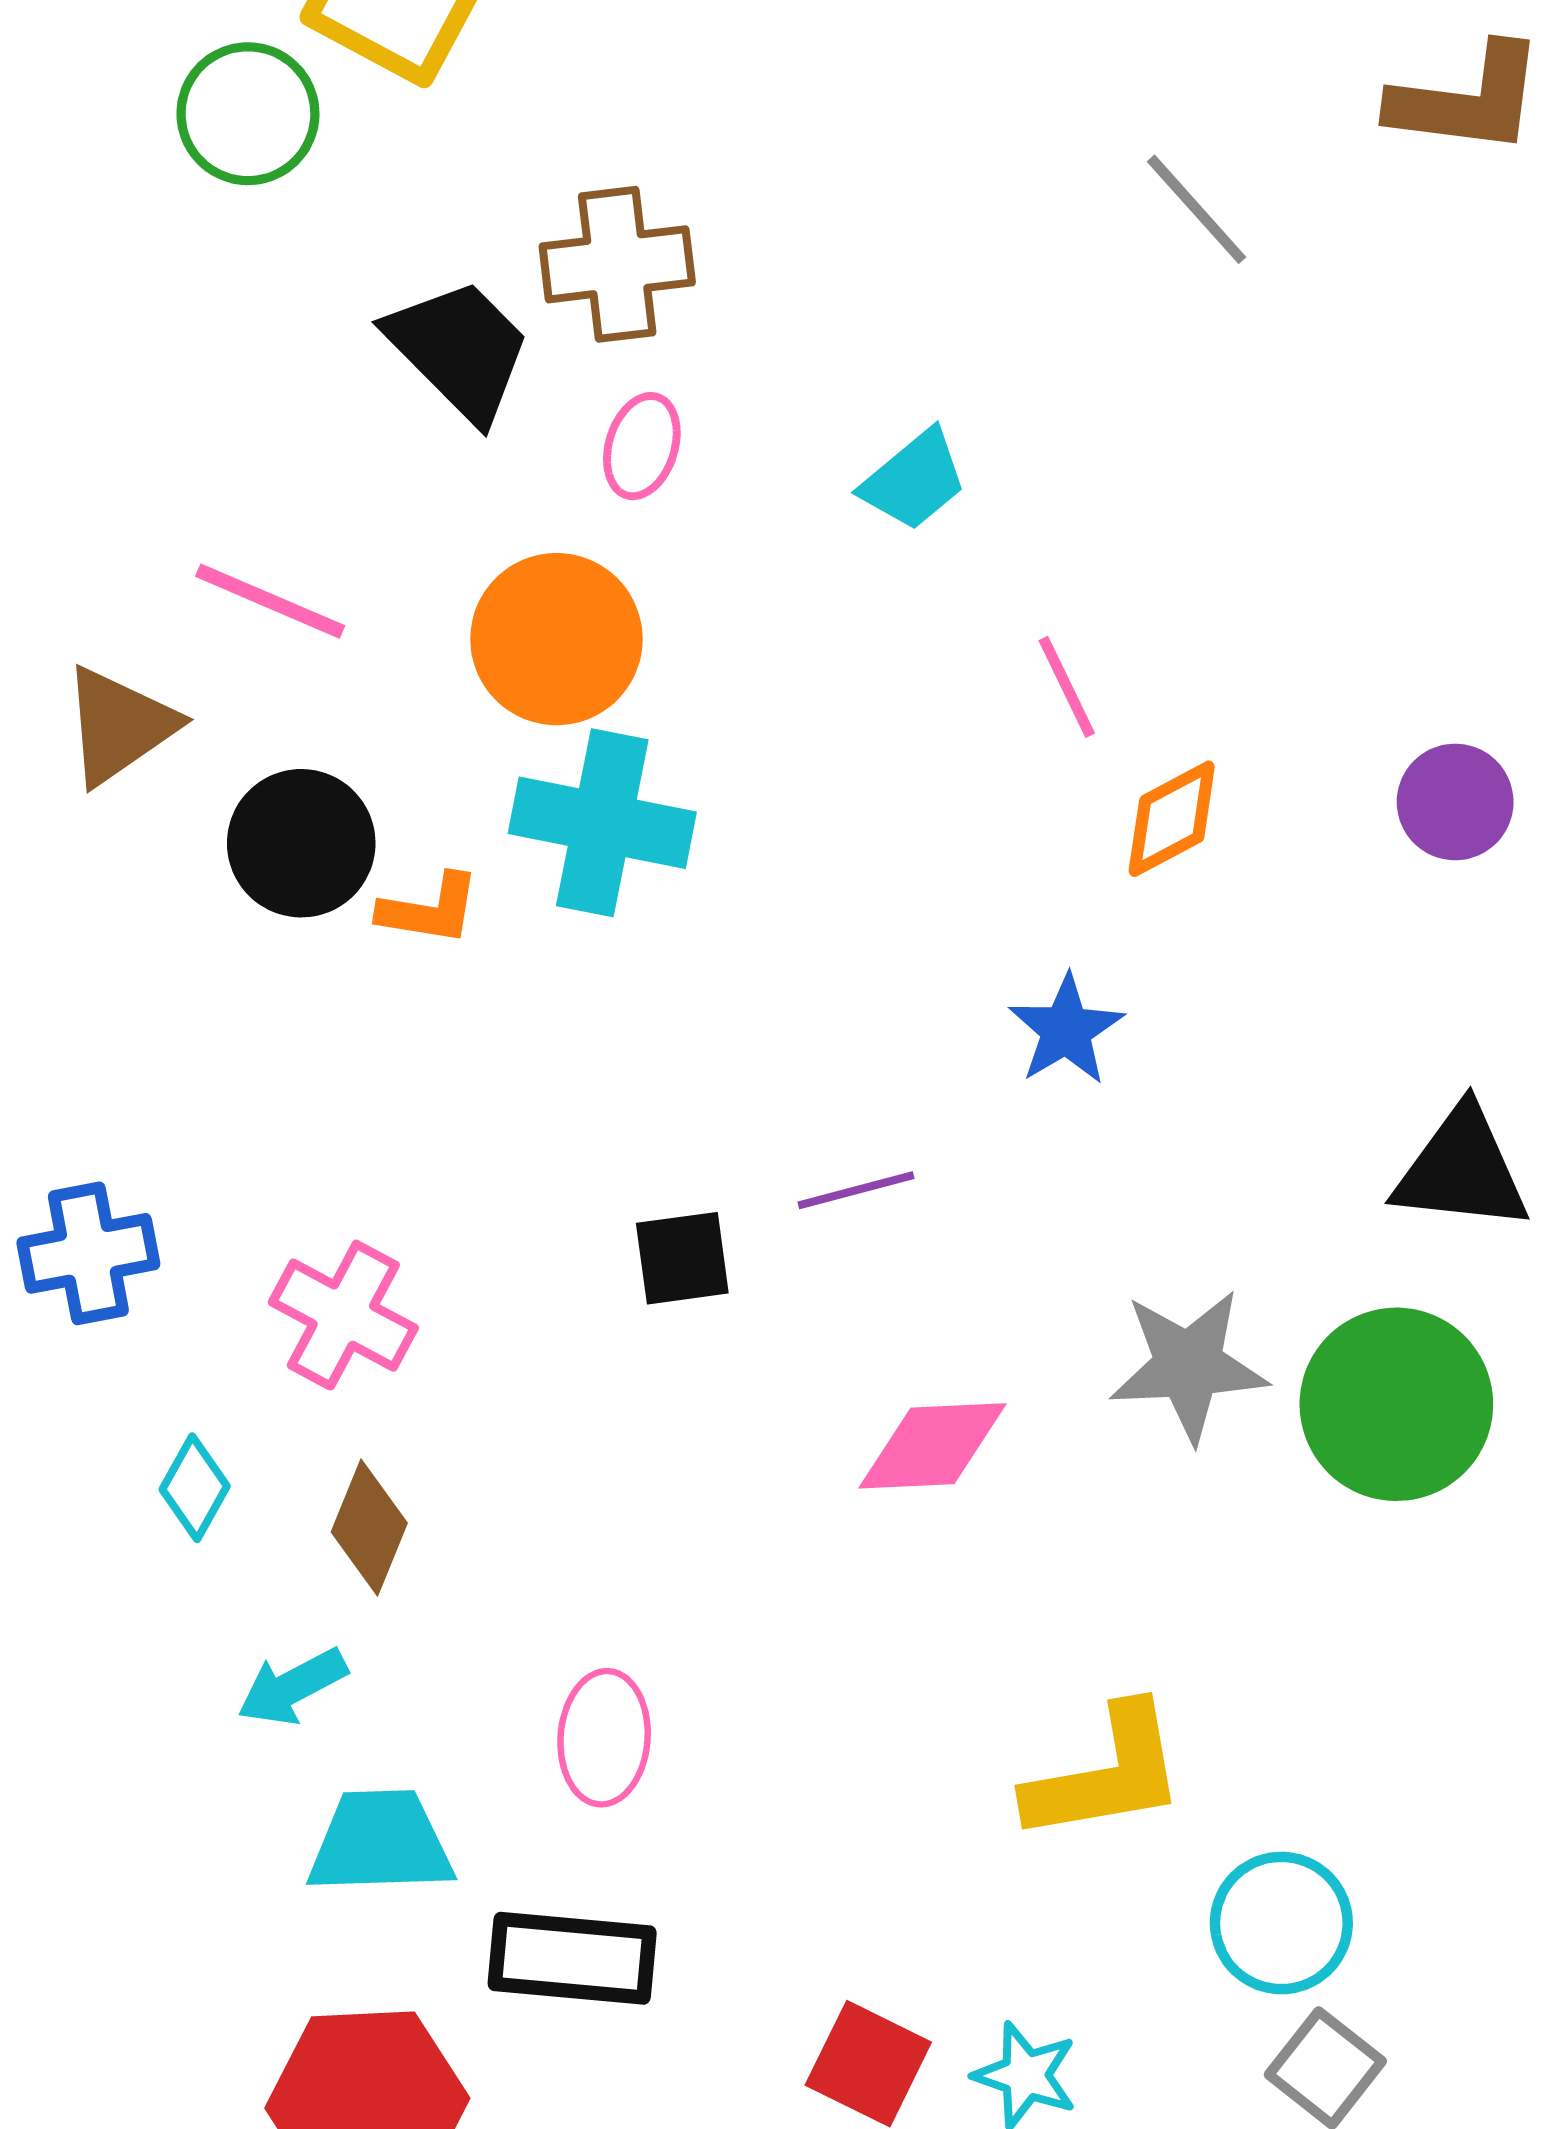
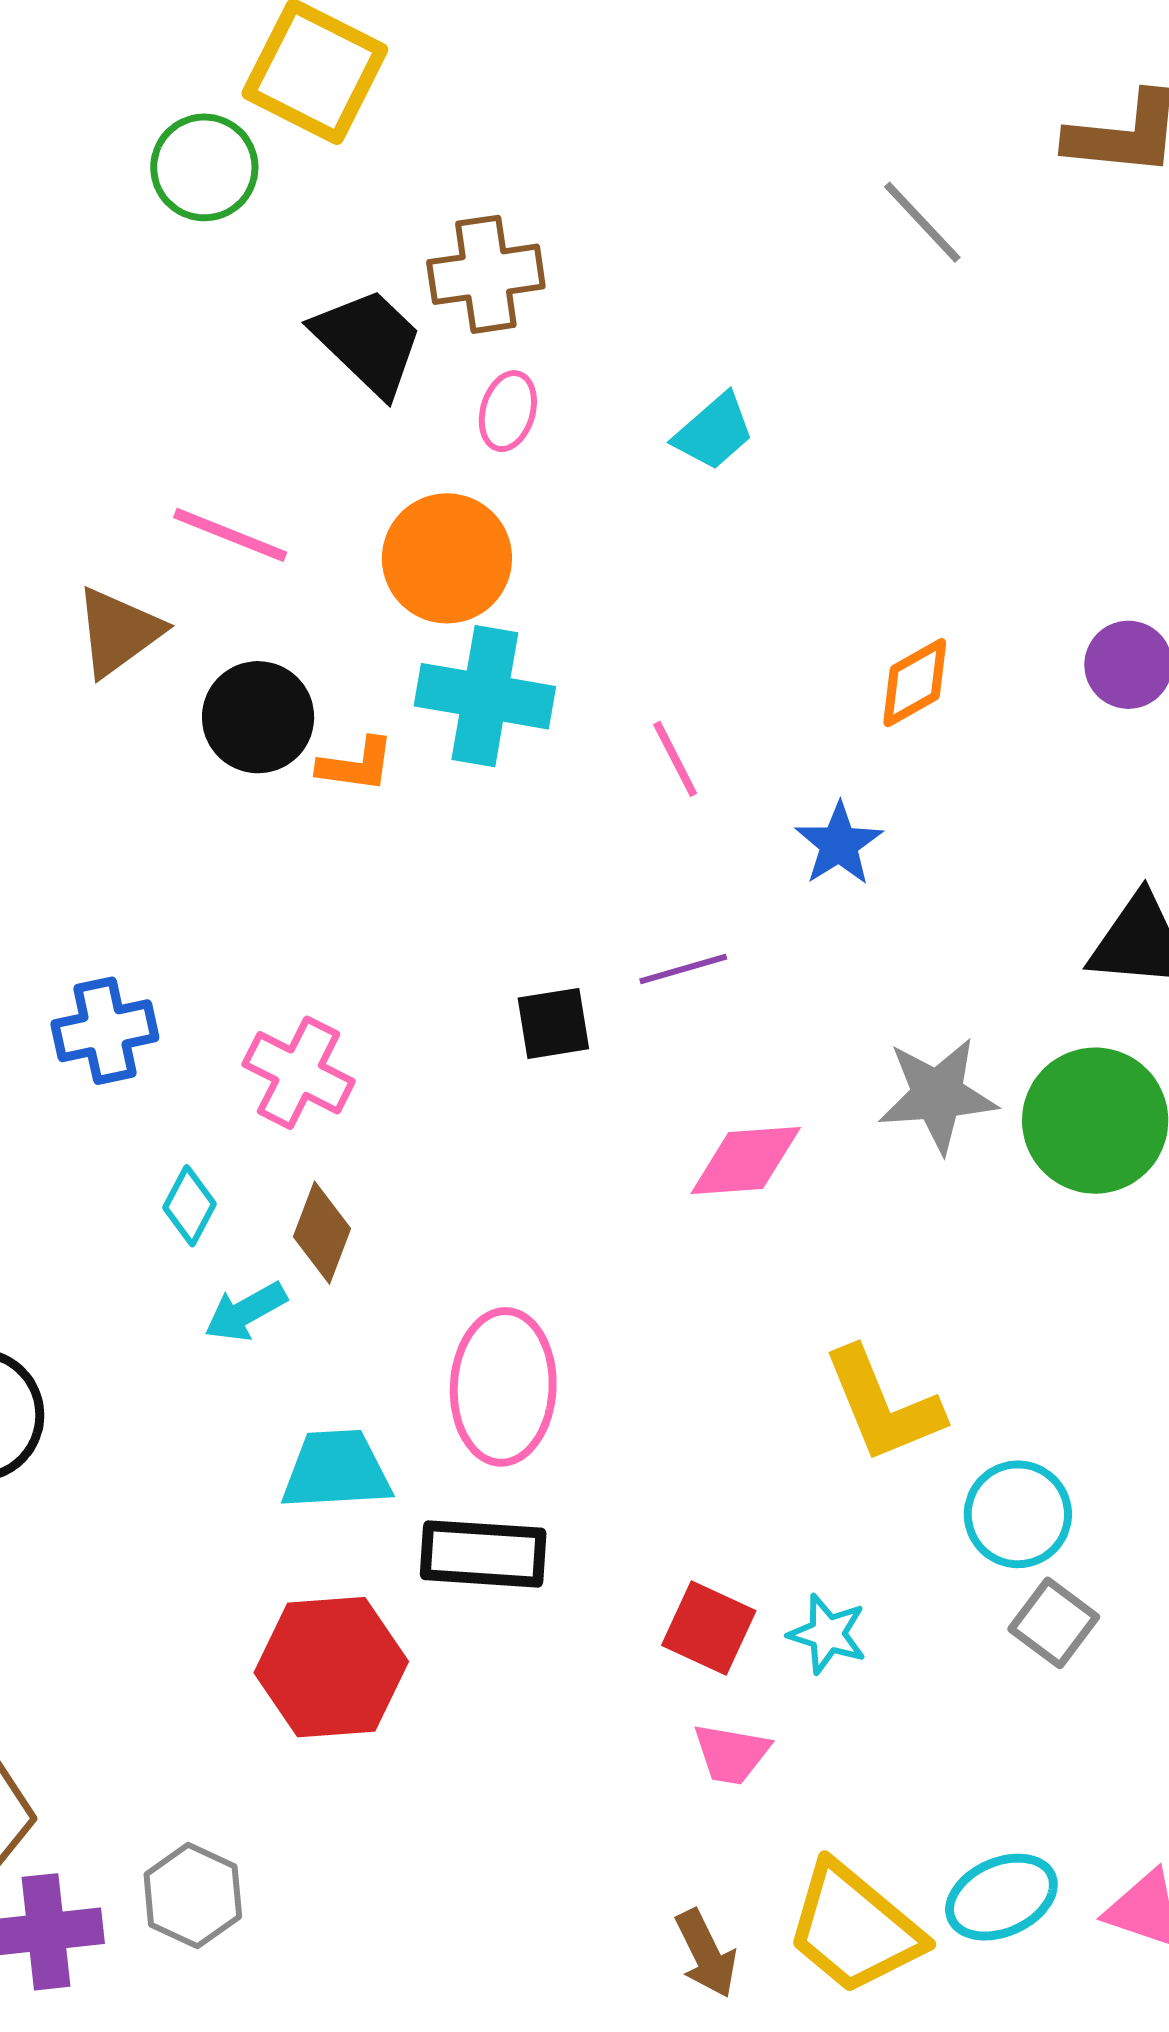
pink line: (1067, 687) -> (675, 759), moved
cyan arrow: (292, 1687) -> (246, 1312), moved
pink ellipse: (604, 1738) -> (503, 1387), size x1.5
yellow L-shape: (1106, 1774) -> (883, 1405), turned 79

